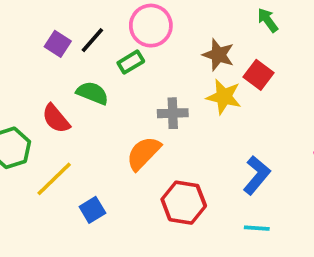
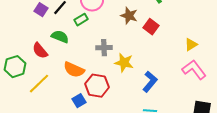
yellow star: (224, 97) -> (124, 63), moved
orange semicircle: (144, 153) -> (74, 70), moved, turned -110
red hexagon: (184, 203) -> (97, 86), moved
blue square: (92, 210) -> (79, 101), moved

